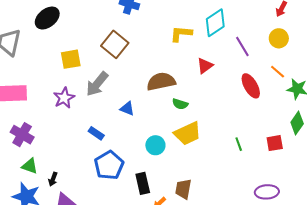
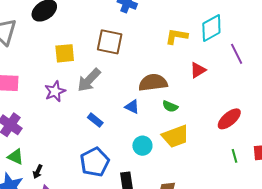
brown square: (115, 44) -> (110, 42), turned -32
red ellipse: (251, 86) -> (229, 119), moved, turned 75
blue triangle: (127, 109) -> (132, 107), moved
blue rectangle: (96, 133) -> (95, 120), moved
green line: (239, 144) -> (235, 156), moved

